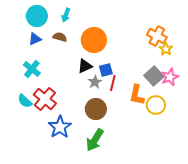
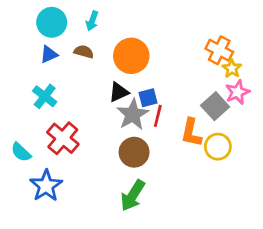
pink star: (170, 77) -> (237, 92), moved
gray star: (95, 82) -> (133, 114), size x1.6
cyan semicircle: (25, 101) -> (21, 152), moved
blue star: (60, 127) -> (46, 186), moved

